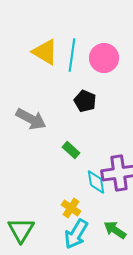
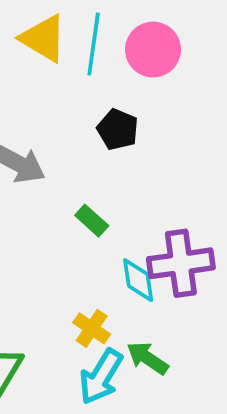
green arrow: (115, 230) -> (147, 358), moved

